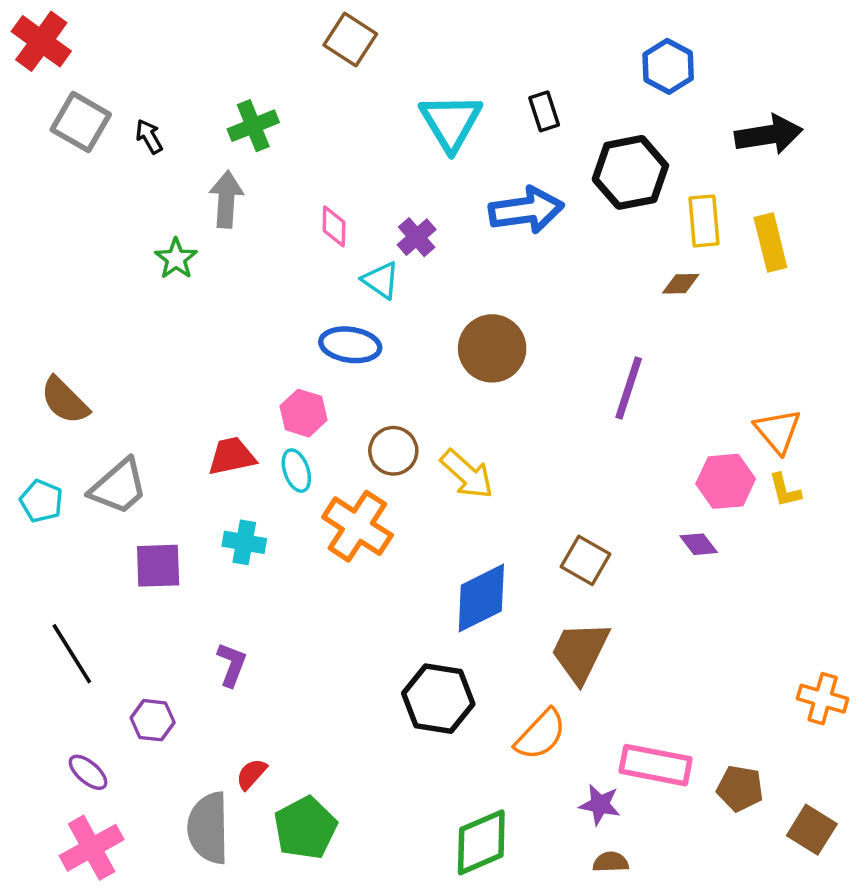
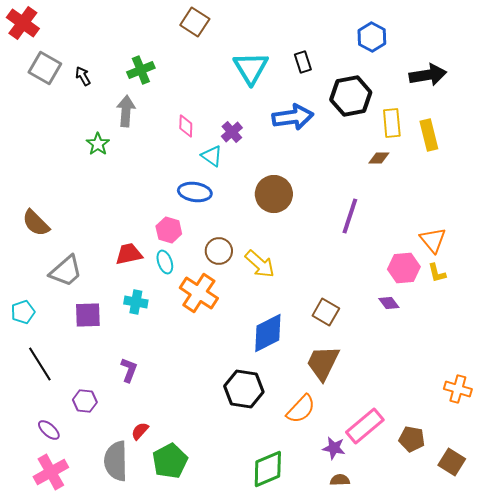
cyan pentagon: (41, 501) -> (23, 312), moved, turned 30
pink rectangle: (656, 765) -> (365, 426), turned -51

